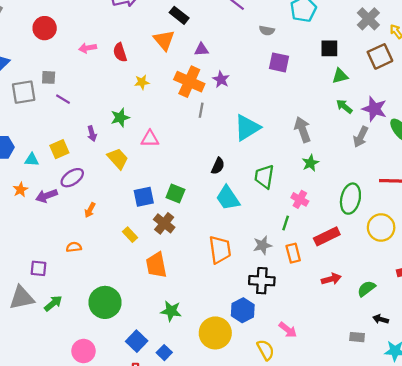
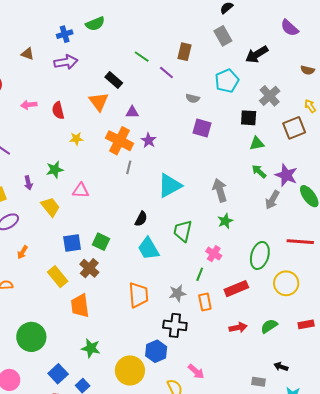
gray cross: (368, 19) -> (270, 96), moved
yellow rectangle: (130, 235) -> (58, 277), size x1.5
green semicircle: (366, 289) -> (269, 326), moved

